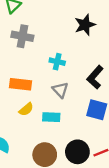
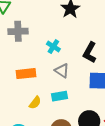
cyan cross: (57, 62) -> (53, 47), turned 32
yellow semicircle: (26, 109) -> (35, 103), moved

